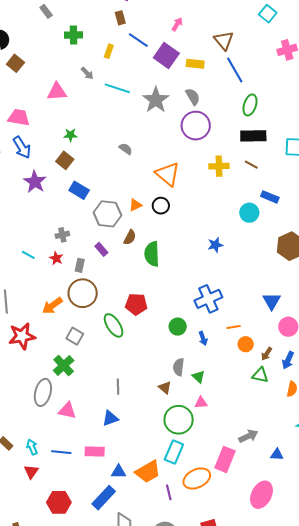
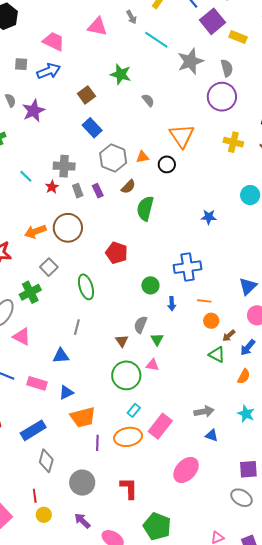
green star: (70, 135) -> (121, 74), moved, size x1.5
blue arrow: (22, 147) -> (49, 71), turned -95
purple star: (35, 182) -> (34, 111), moved
gray cross: (62, 235) -> (64, 166), size x1.5
gray rectangle: (80, 265) -> (78, 191), moved, turned -48
green ellipse: (114, 325) -> (86, 287), moved
gray arrow: (248, 436) -> (204, 411), moved
cyan rectangle: (174, 452) -> (134, 410), moved, size x0.6
blue triangle: (118, 472) -> (66, 392), moved, turned -42

